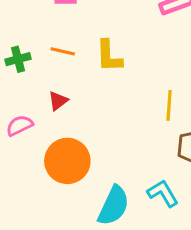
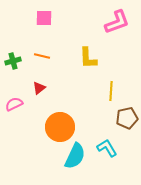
yellow L-shape: (109, 56) -> (88, 58), moved
orange circle: (67, 161) -> (60, 127), moved

